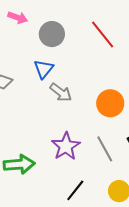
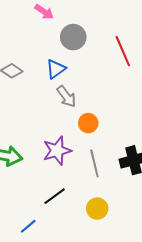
orange circle: (110, 103) -> (88, 123), moved, size x0.7

